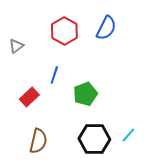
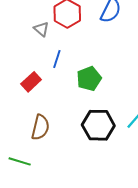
gray triangle: (16, 46) -> (41, 29), moved, turned -42

